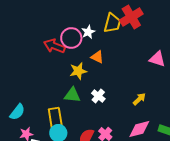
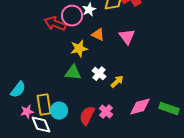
pink triangle: (157, 59) -> (127, 37), moved, turned 36
yellow arrow: (139, 99) -> (117, 82), moved
yellow rectangle: (55, 118) -> (44, 105), moved

